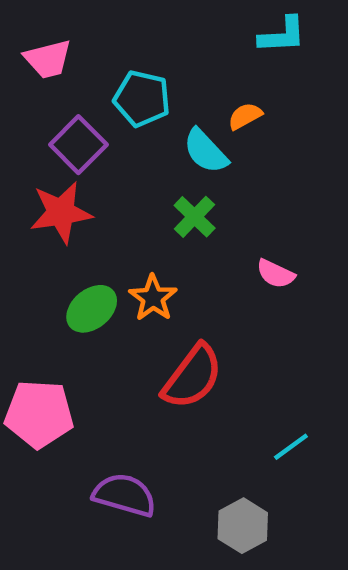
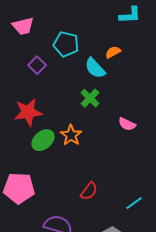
purple square: (78, 145) -> (37, 65), size x0.7
red star: (61, 212) -> (28, 112), moved
red semicircle: (192, 377) -> (89, 191), moved, size x0.6

